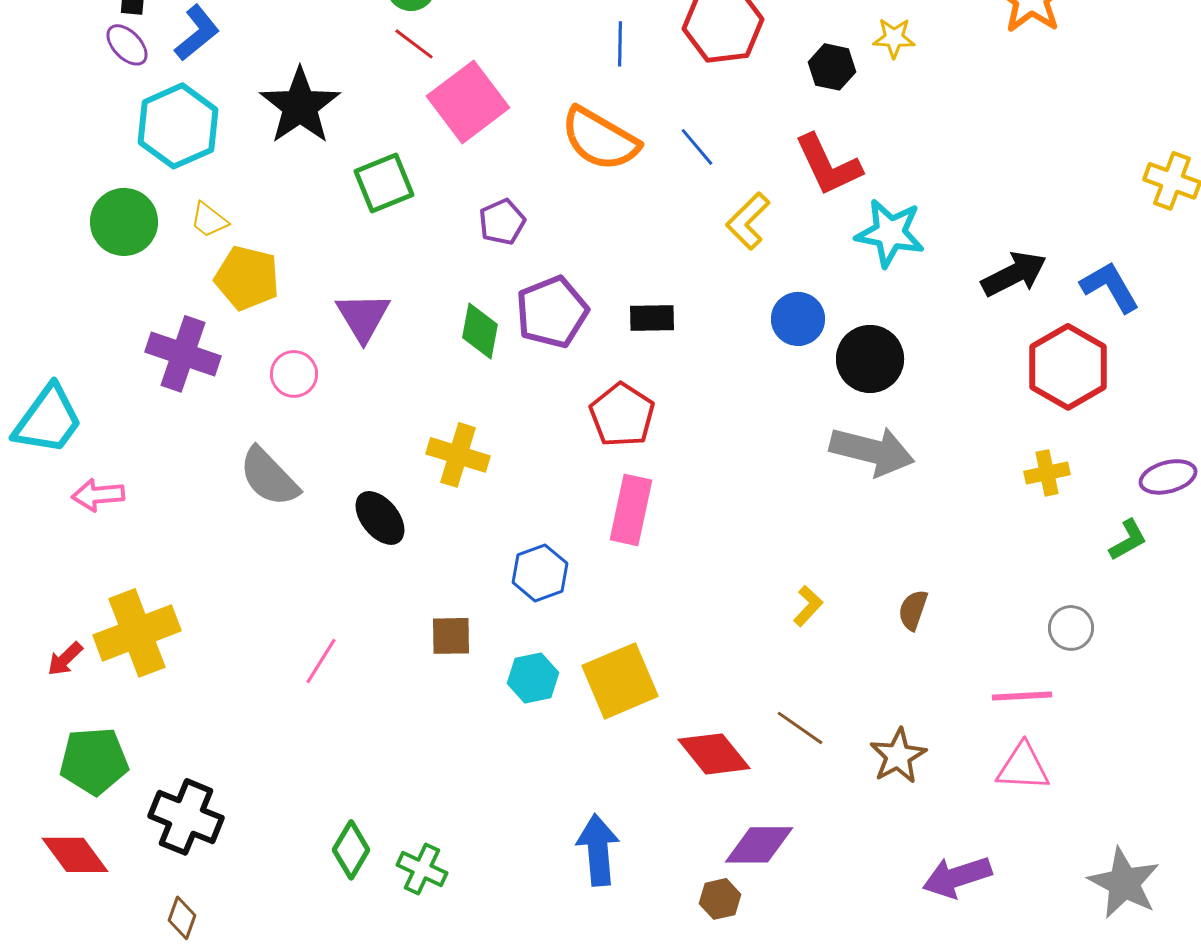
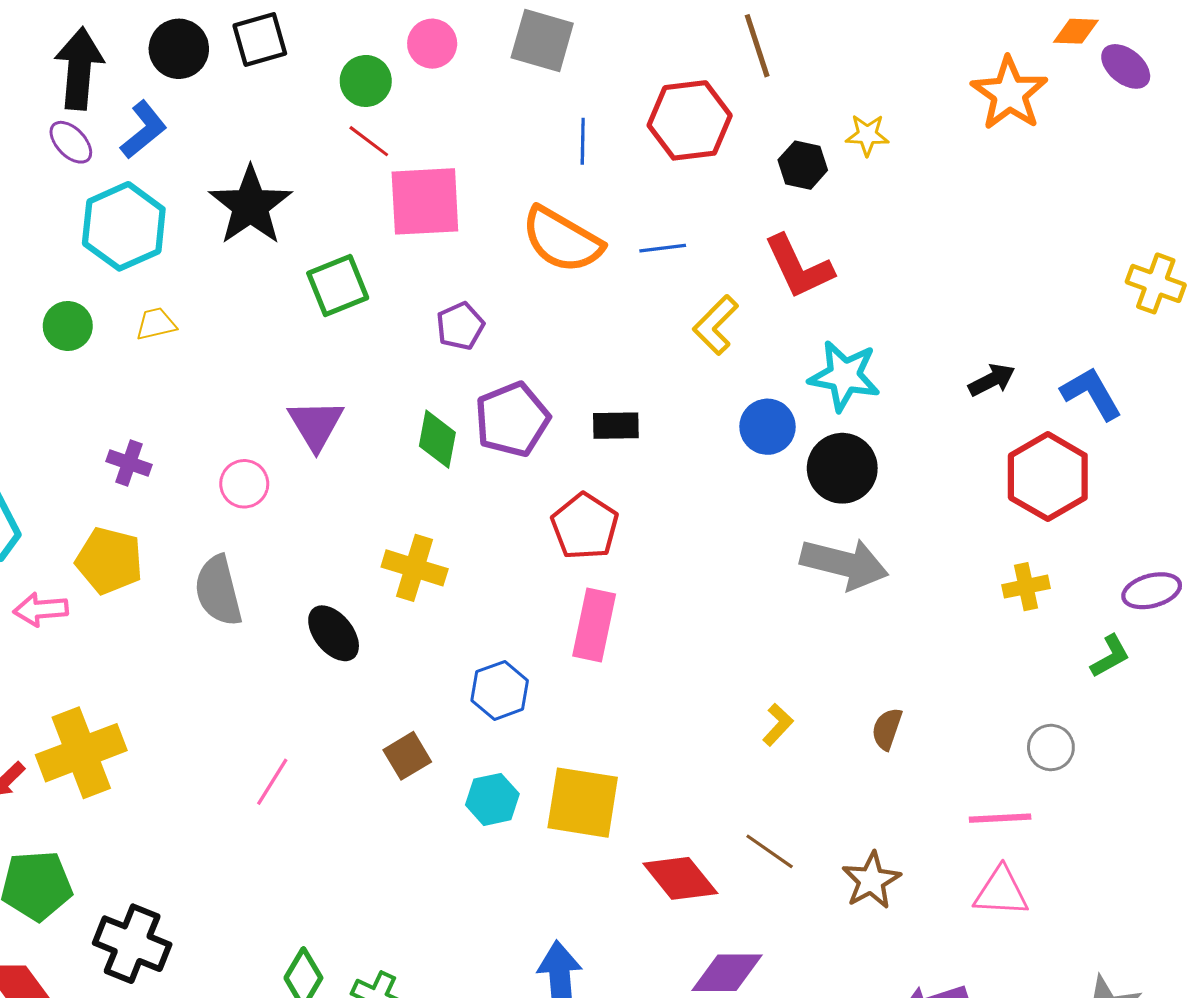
pink square: (468, 102) -> (425, 201), turned 34
blue line: (697, 147) -> (663, 248), turned -57
yellow trapezoid: (209, 220) -> (156, 324), turned 129
green circle: (124, 222) -> (68, 326), size x0.7
cyan star: (890, 233) -> (844, 376), moved
black arrow: (1014, 274) -> (992, 380), size x0.7
yellow pentagon: (247, 278) -> (109, 561), moved
purple cross: (183, 354) -> (129, 463), size x0.6
gray semicircle: (269, 477) -> (218, 591), turned 30
brown square: (451, 636) -> (407, 756), turned -30
yellow square: (620, 681) -> (583, 803), turned 32

